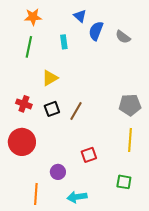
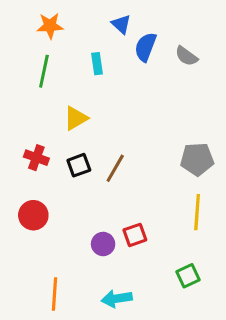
red circle: (22, 142) -> (33, 215), size x0.7
purple circle: (58, 172) -> (103, 244), moved
green square: (124, 182) -> (188, 276), turned -35

